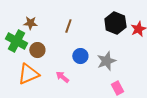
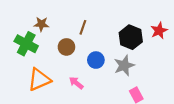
black hexagon: (115, 23) -> (131, 37), moved
brown circle: (37, 50) -> (66, 47), moved

